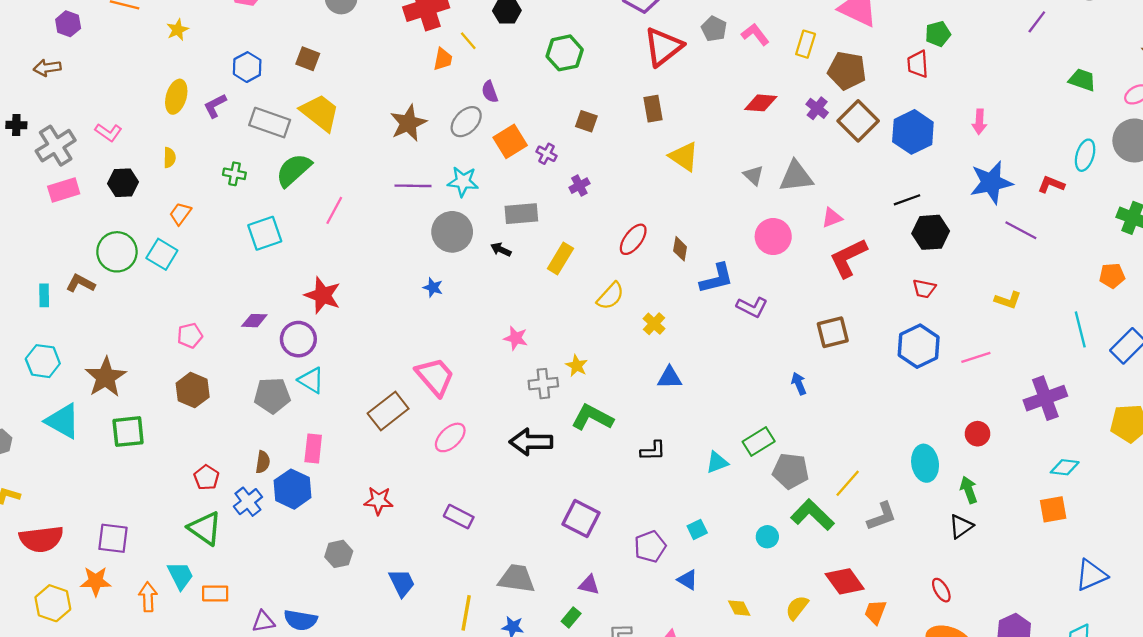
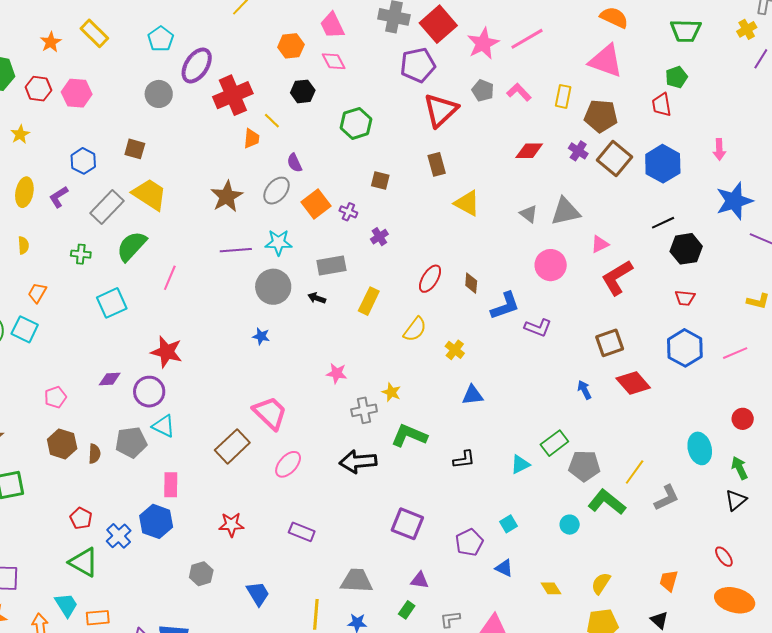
gray rectangle: (270, 123) -> (107, 207), turned -60
brown semicircle: (263, 462) -> (94, 454), moved
red diamond: (845, 581) -> (633, 383), moved

